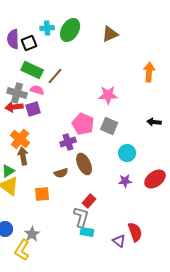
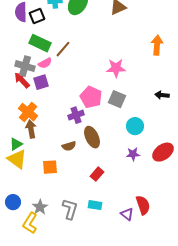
pink semicircle: (37, 90) -> (45, 63), turned 136
red arrow: (14, 107) -> (22, 80), turned 54
gray L-shape: (81, 217) -> (70, 209), moved

